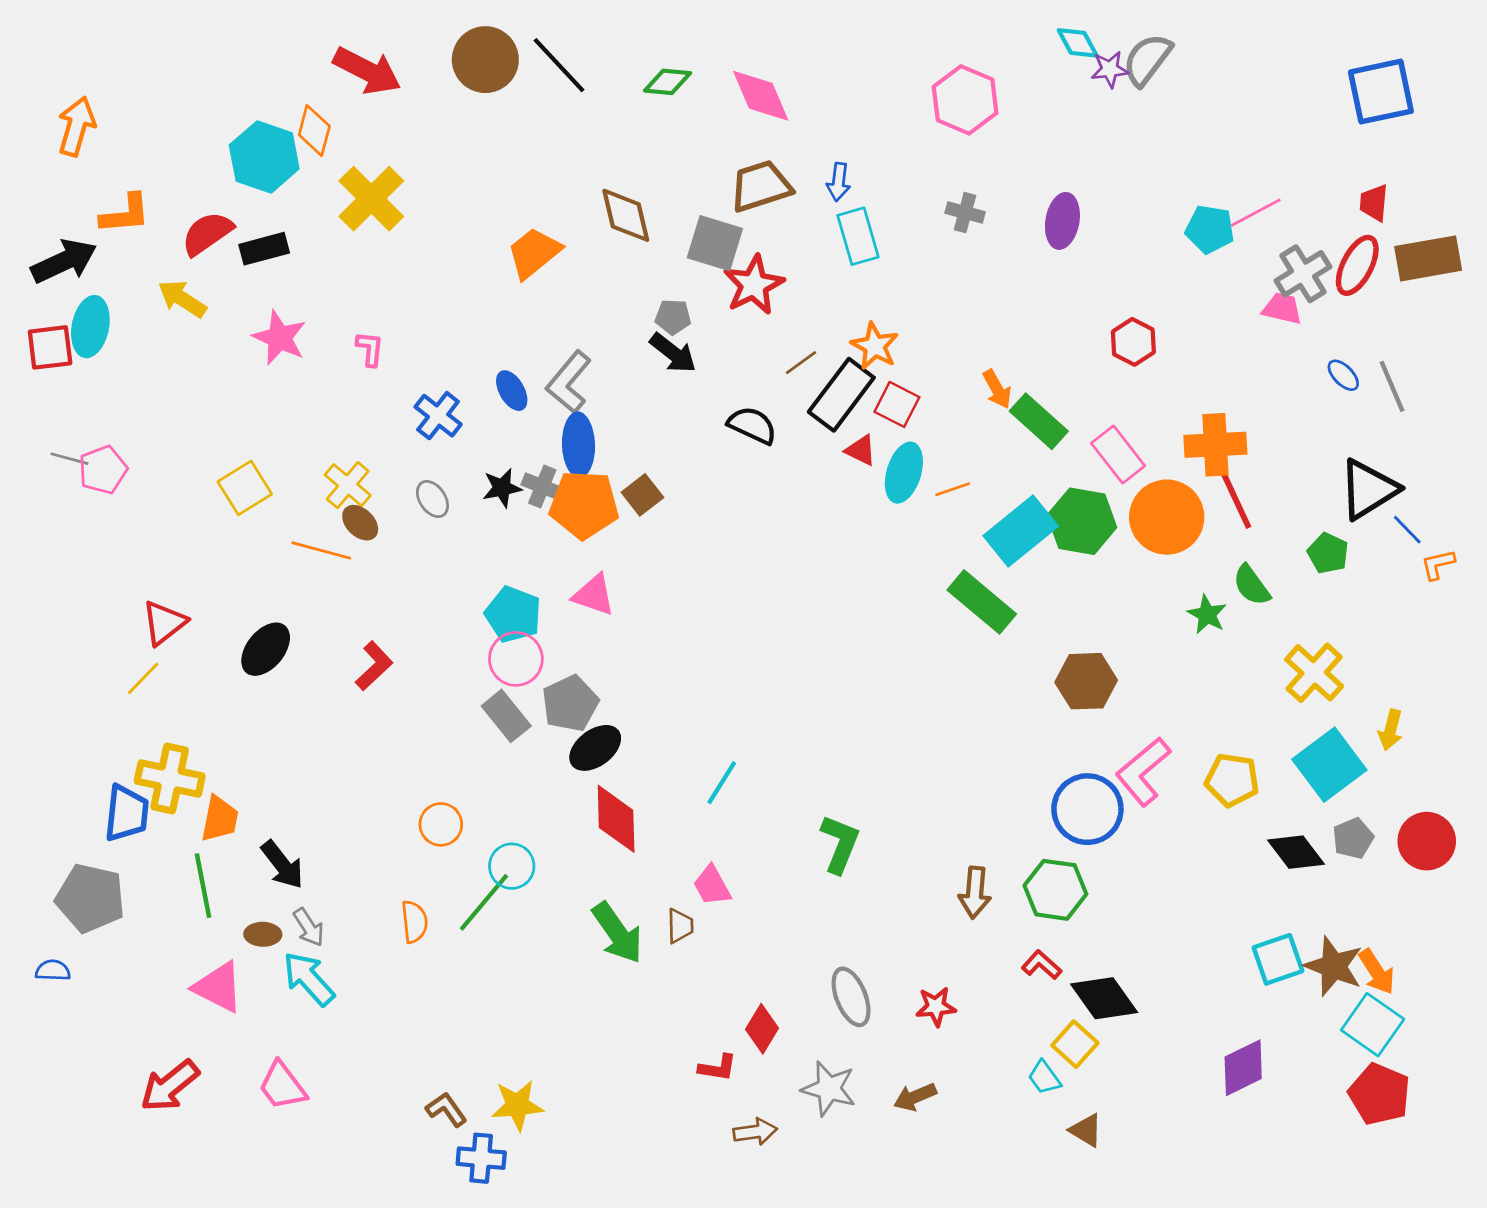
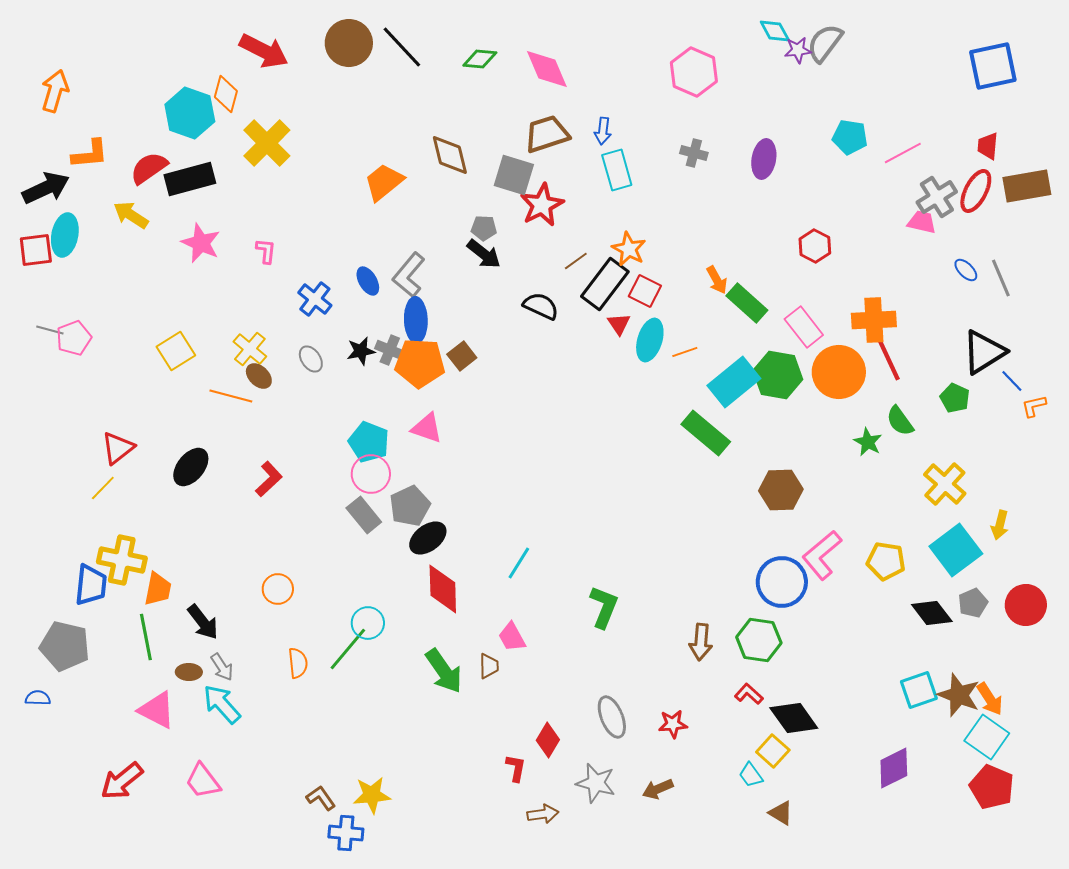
cyan pentagon: (1210, 229) -> (850, 137), moved
black rectangle: (264, 249) -> (190, 179), size x1.4
red triangle: (861, 450) -> (619, 324), turned 30
orange circle: (441, 824) -> (278, 589), moved
red L-shape: (718, 1068) -> (516, 768), turned -88

